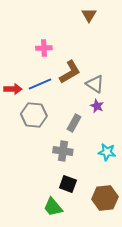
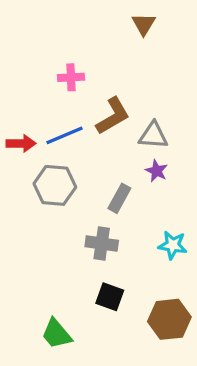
gray triangle: (95, 84) -> (153, 135), turned -30
green trapezoid: (53, 207) -> (56, 334), moved

